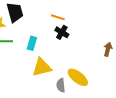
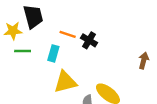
orange line: (58, 17) -> (68, 34), moved

